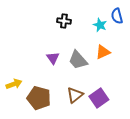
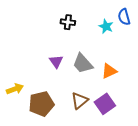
orange triangle: (103, 52) -> (109, 71), moved
brown pentagon: (39, 98) -> (41, 104), turned -30

